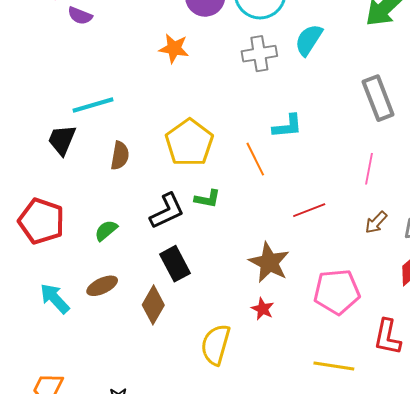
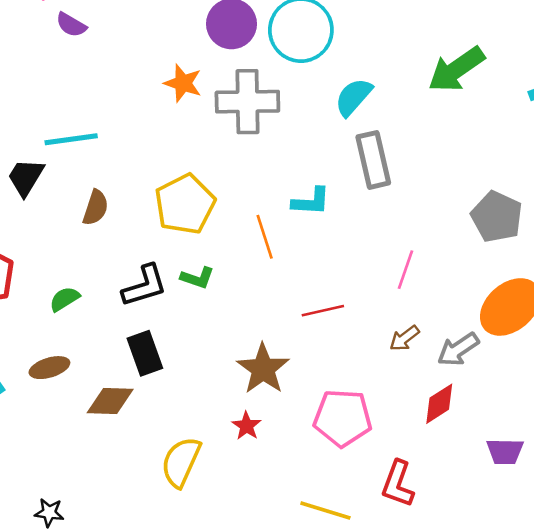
gray cross: (259, 54) -> (247, 102), moved, size x1.4
gray rectangle: (378, 98) -> (373, 160), moved
brown diamond: (153, 305) -> (110, 401), turned 54

